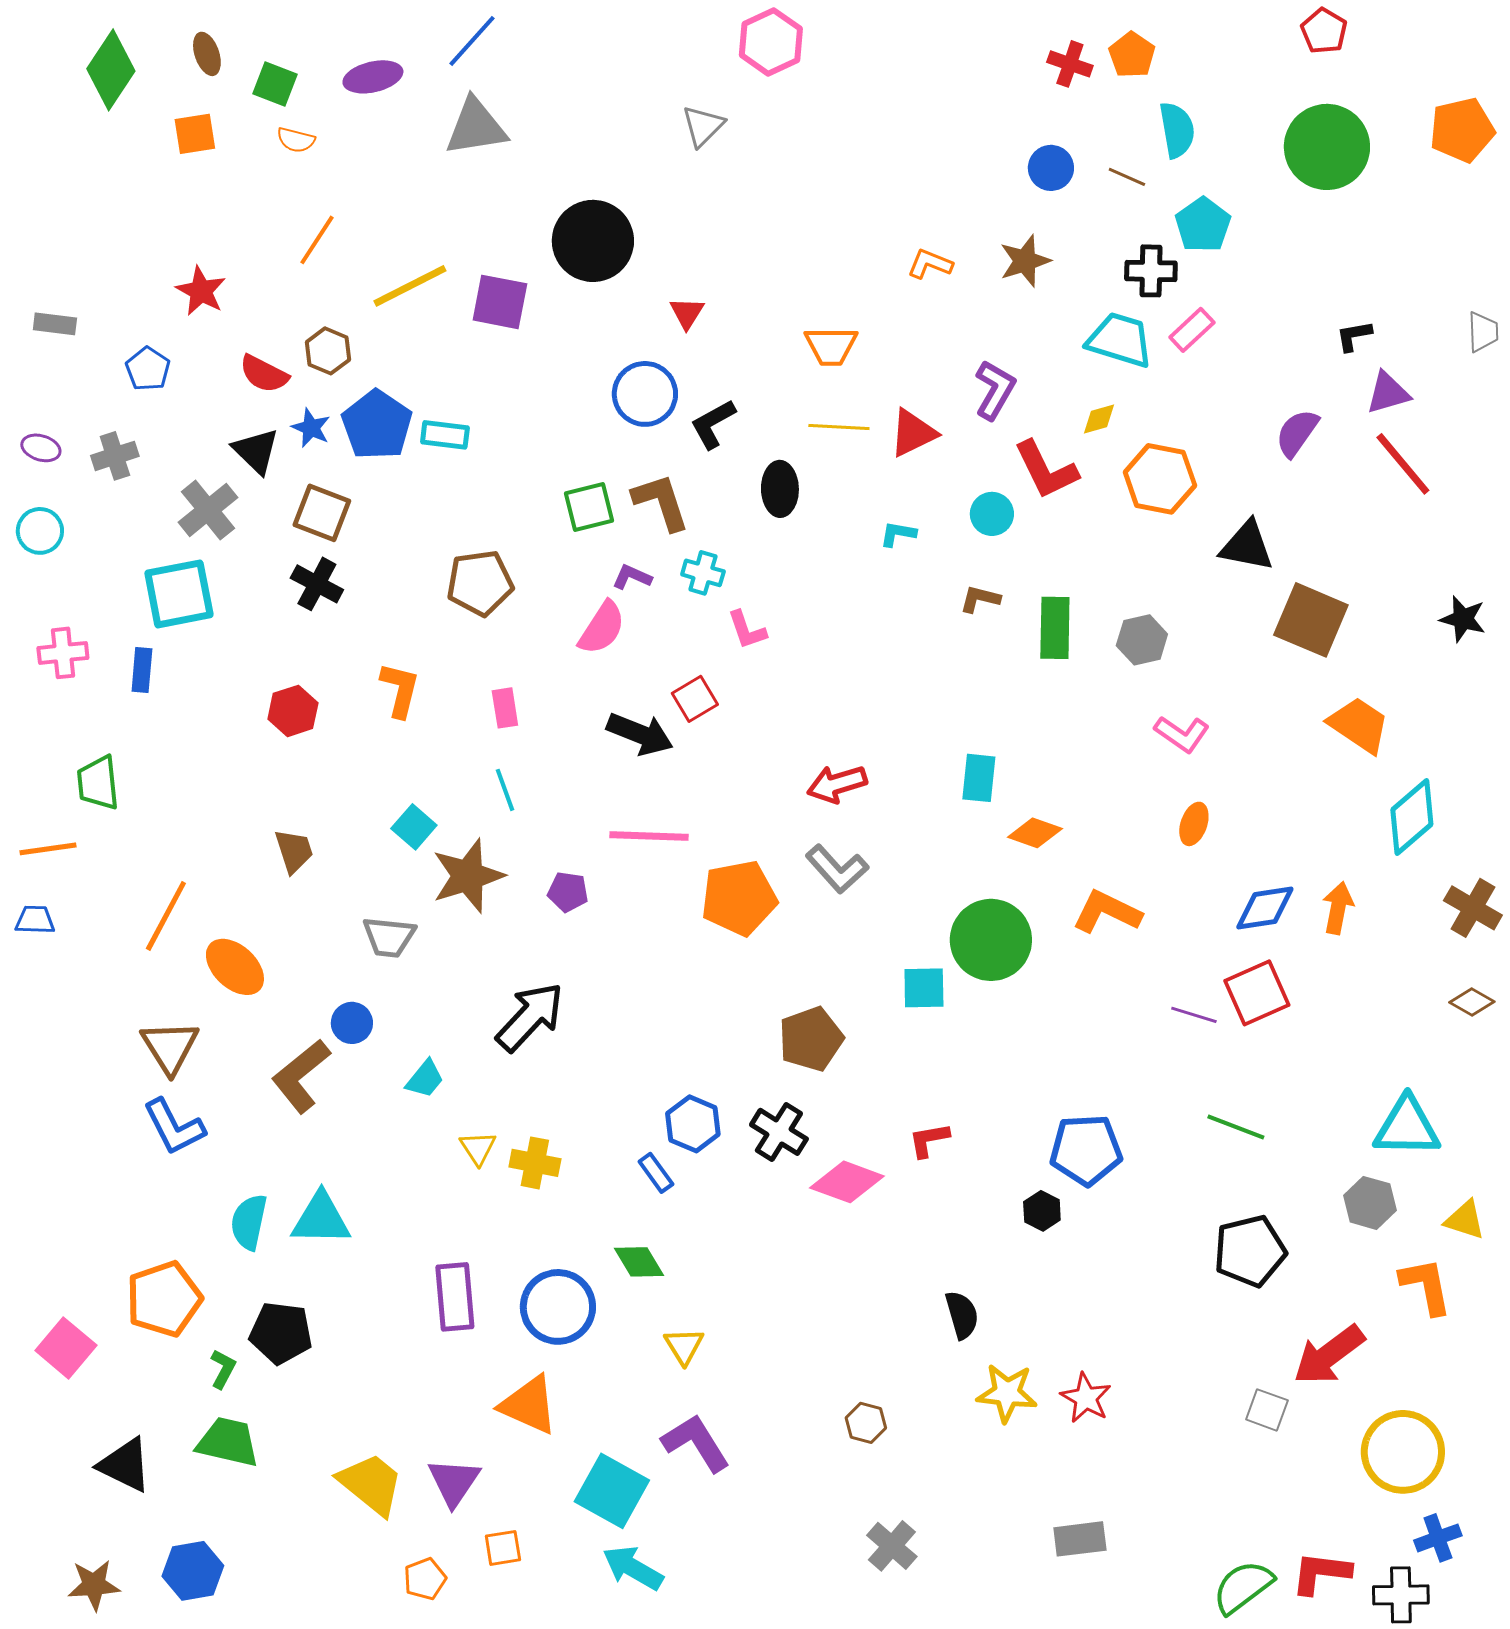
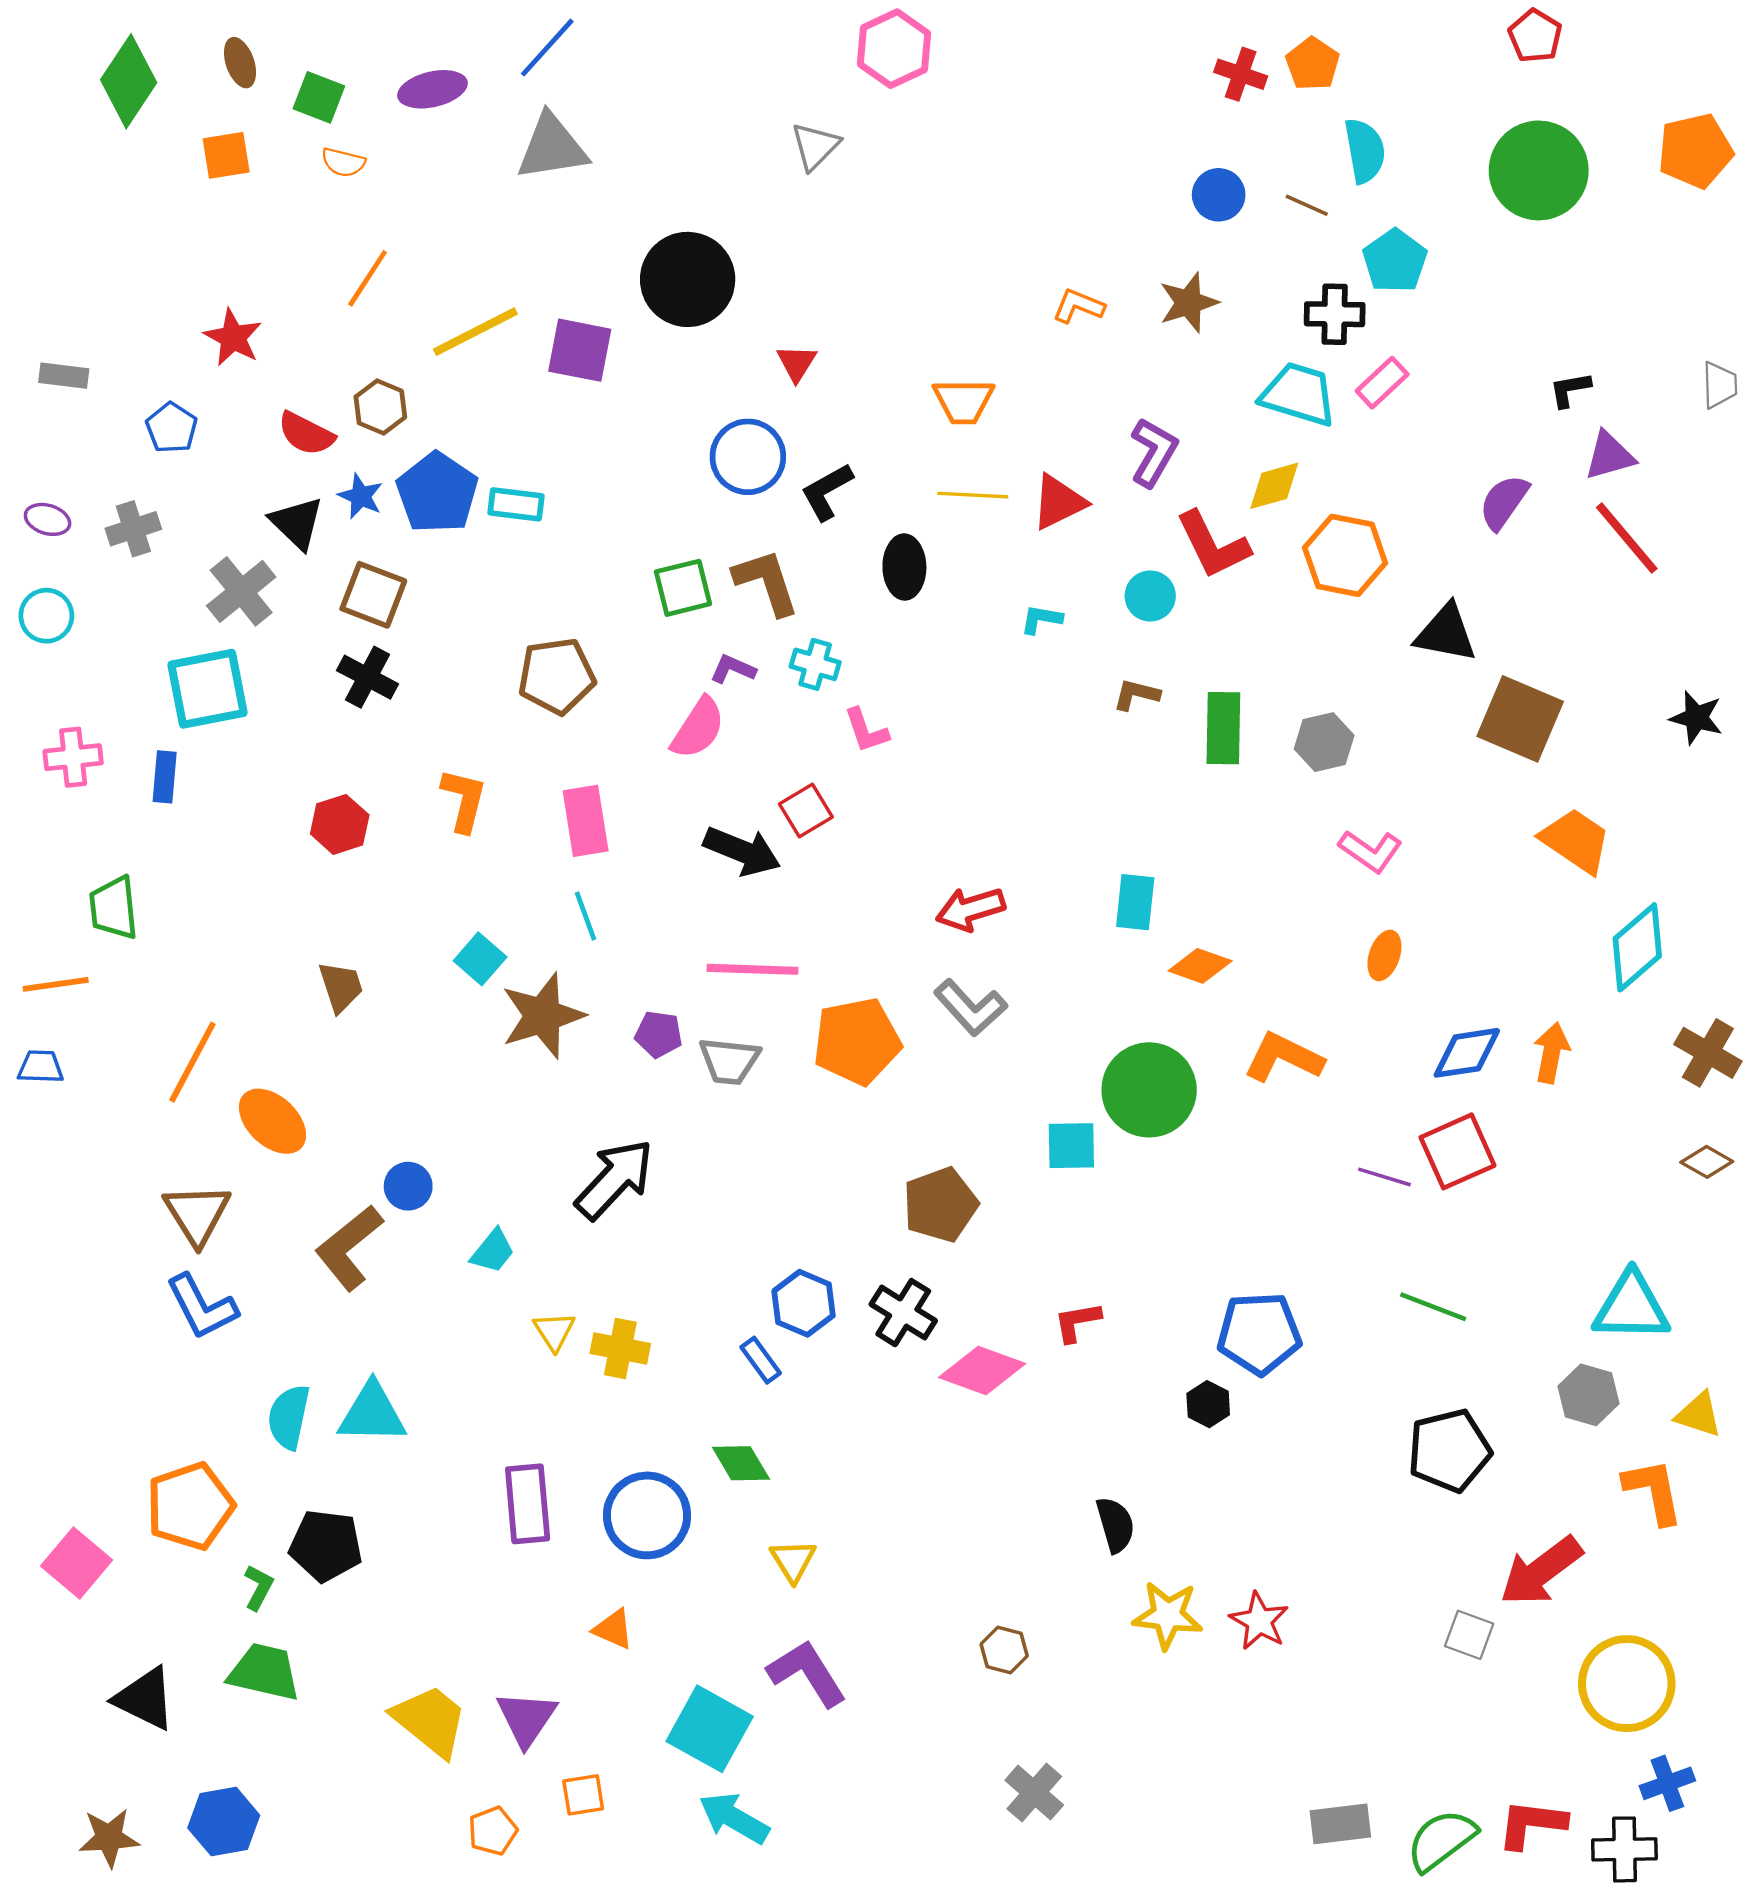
yellow diamond: (1099, 419) -> (1274, 486), size x1.4
pink rectangle: (505, 708) -> (586, 821), size x1.5
gray trapezoid: (389, 937) -> (729, 1061), moved
orange triangle: (529, 1405) -> (613, 1629), size x0.6
gray rectangle: (1080, 1539) -> (1340, 1824), moved

